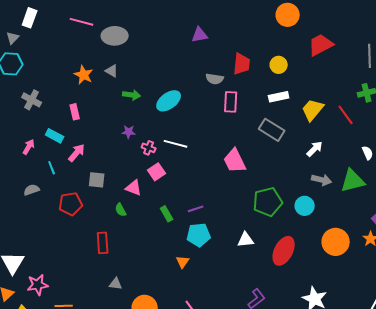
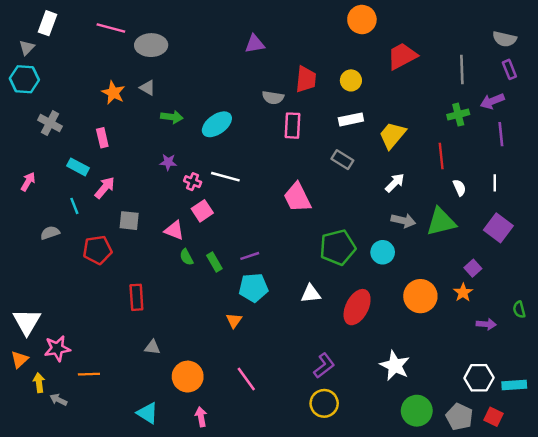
red line: (346, 115) -> (441, 156), moved, turned 30
gray rectangle: (272, 130) -> (342, 160), size x0.7
pink arrow: (29, 147) -> (28, 182), moved
green semicircle: (121, 210) -> (186, 257), moved

